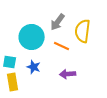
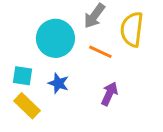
purple arrow: (68, 74) -> (109, 94), turned 119
yellow rectangle: (13, 82) -> (27, 106), turned -36

